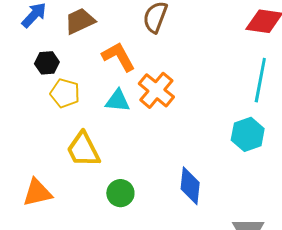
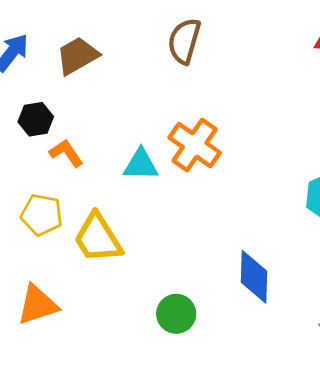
orange L-shape: (119, 57) -> (66, 153), moved, size x0.7
yellow pentagon: (65, 93) -> (42, 215), moved
green circle: (120, 193) -> (176, 314), moved

